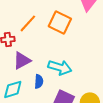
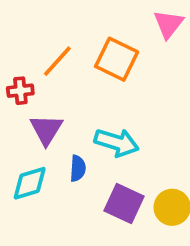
purple triangle: (22, 60) -> (46, 130), turned -30

